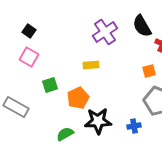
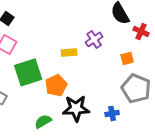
purple cross: (105, 32) -> (94, 39), moved, size x0.7
green square: (50, 85) -> (28, 72), size x1.8

